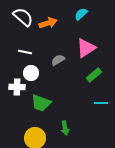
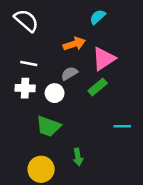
orange arrow: (48, 23) -> (74, 44), moved
white circle: (31, 73) -> (55, 93), moved
green rectangle: (94, 75) -> (98, 87), moved
white cross: (17, 87) -> (25, 88), moved

